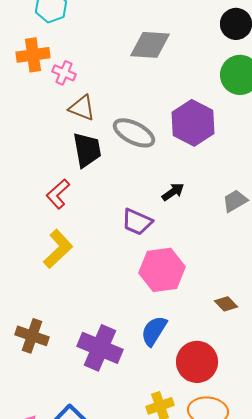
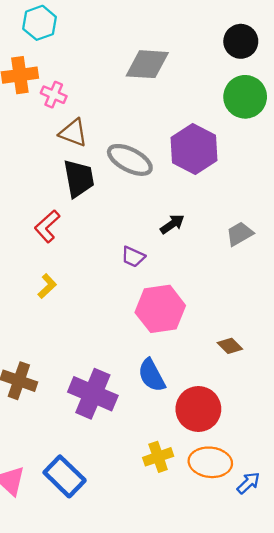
purple trapezoid: (137, 222) -> (133, 257), size x0.7
yellow L-shape: (58, 249) -> (47, 286), size x0.6
blue semicircle: (154, 331) -> (152, 375), turned -60

